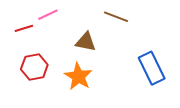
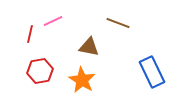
red line: (24, 28) -> (30, 34), turned -60

